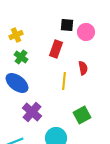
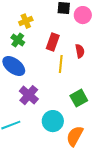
yellow cross: (16, 35) -> (26, 21), moved
red rectangle: (56, 49) -> (53, 42), moved

